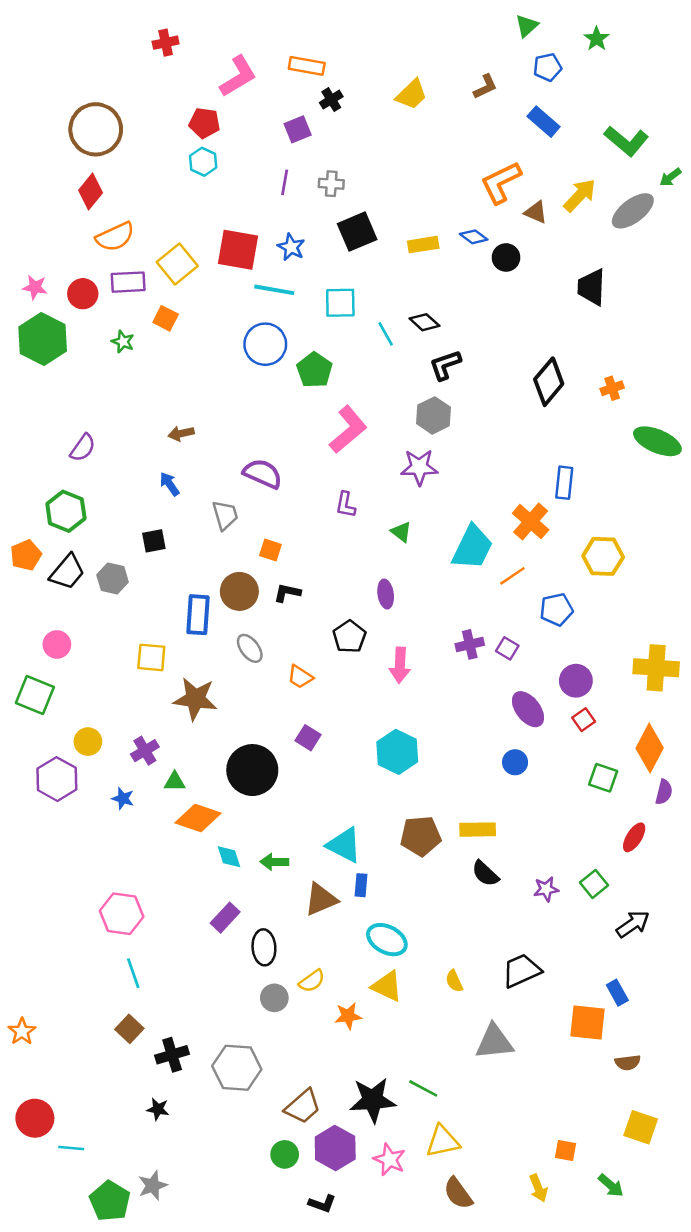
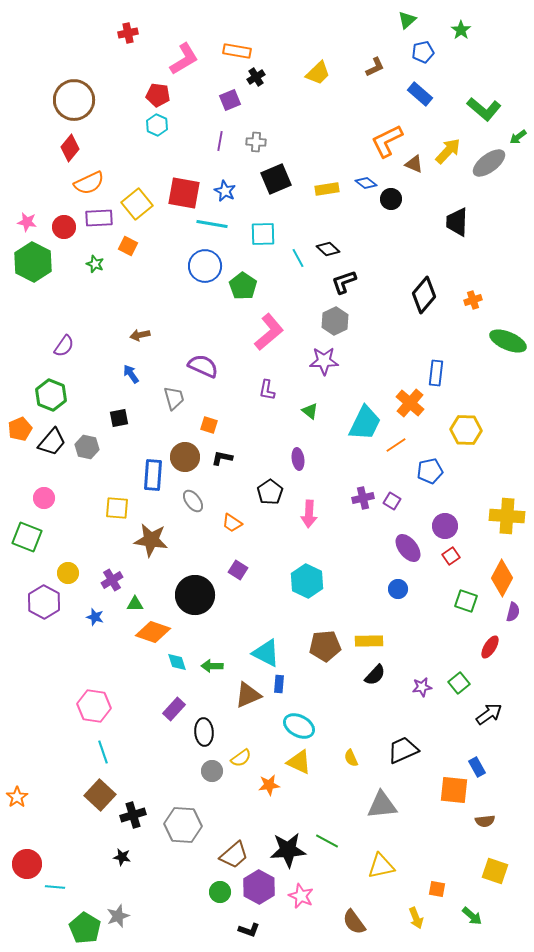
black semicircle: (485, 874) -> (375, 675), turned -90
brown square: (129, 1029) -> (100, 795), size x1.4
yellow triangle: (443, 1141) -> (381, 866), moved

